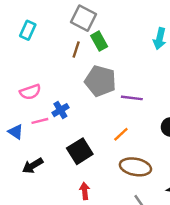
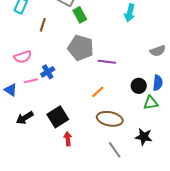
brown line: (76, 50) -> (43, 25), moved
black square: (80, 151) -> (58, 117), moved

